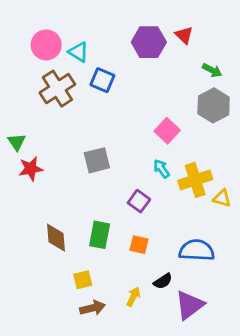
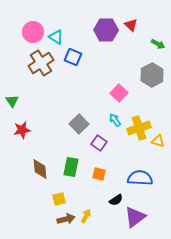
green arrow: (212, 70) -> (158, 44), moved
gray square: (97, 160) -> (79, 124), moved, turned -30
red star: (31, 169) -> (22, 130), moved
yellow arrow: (133, 297) -> (86, 216), moved

